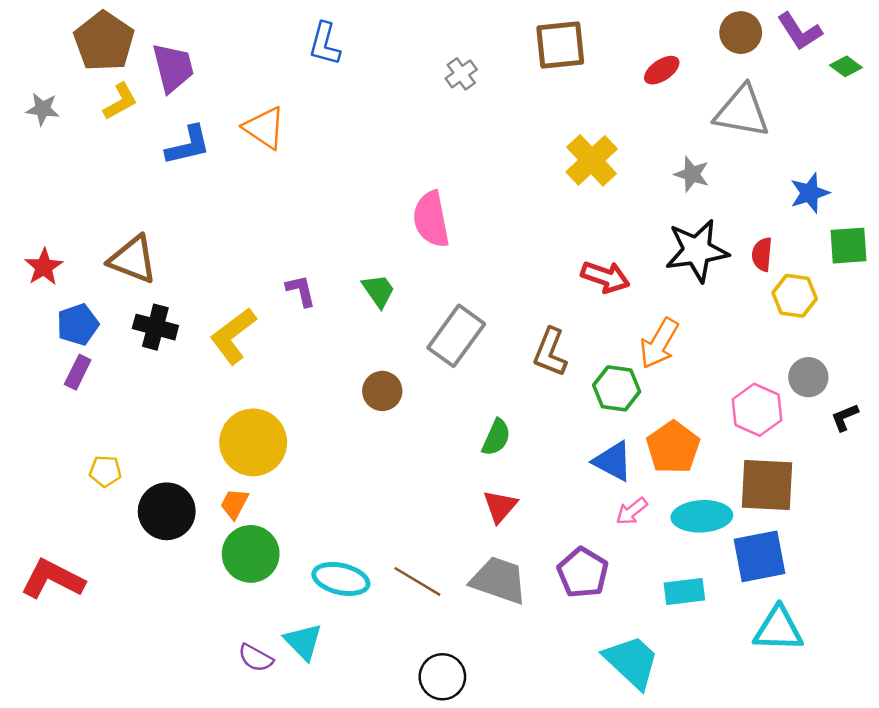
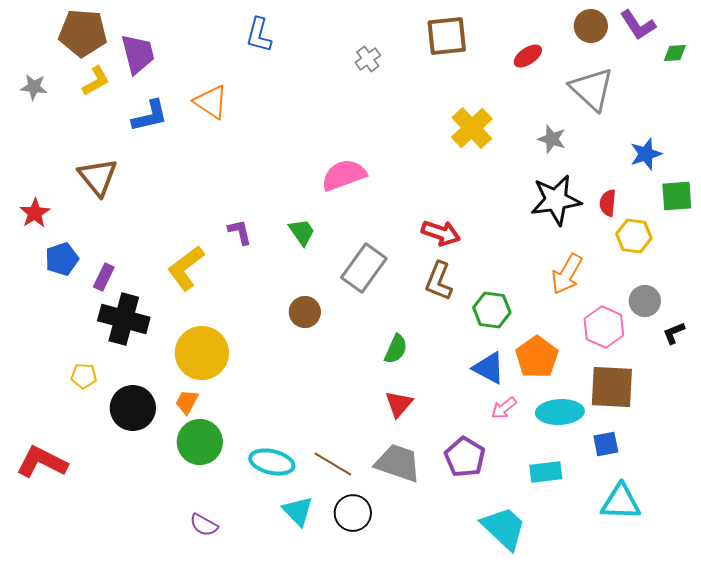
brown pentagon: (104, 41) -> (83, 33), turned -30
green diamond: (846, 66) -> (675, 53), turned -40
gray triangle: (742, 111) -> (592, 89), turned 33
pink semicircle: (431, 219) -> (344, 175), turned 81
brown triangle: (133, 259) -> (98, 177), moved, turned 30
red arrow: (605, 277) -> (441, 233), moved
black cross: (155, 327) -> (124, 319), moved, size x1.4
orange arrow: (659, 343) -> (567, 274), moved
purple rectangle: (78, 372) -> (104, 277), moved
blue square: (760, 556) -> (606, 444), size x0.6
cyan triangle: (303, 642) -> (298, 511), moved
black circle: (442, 677) -> (353, 513), moved

